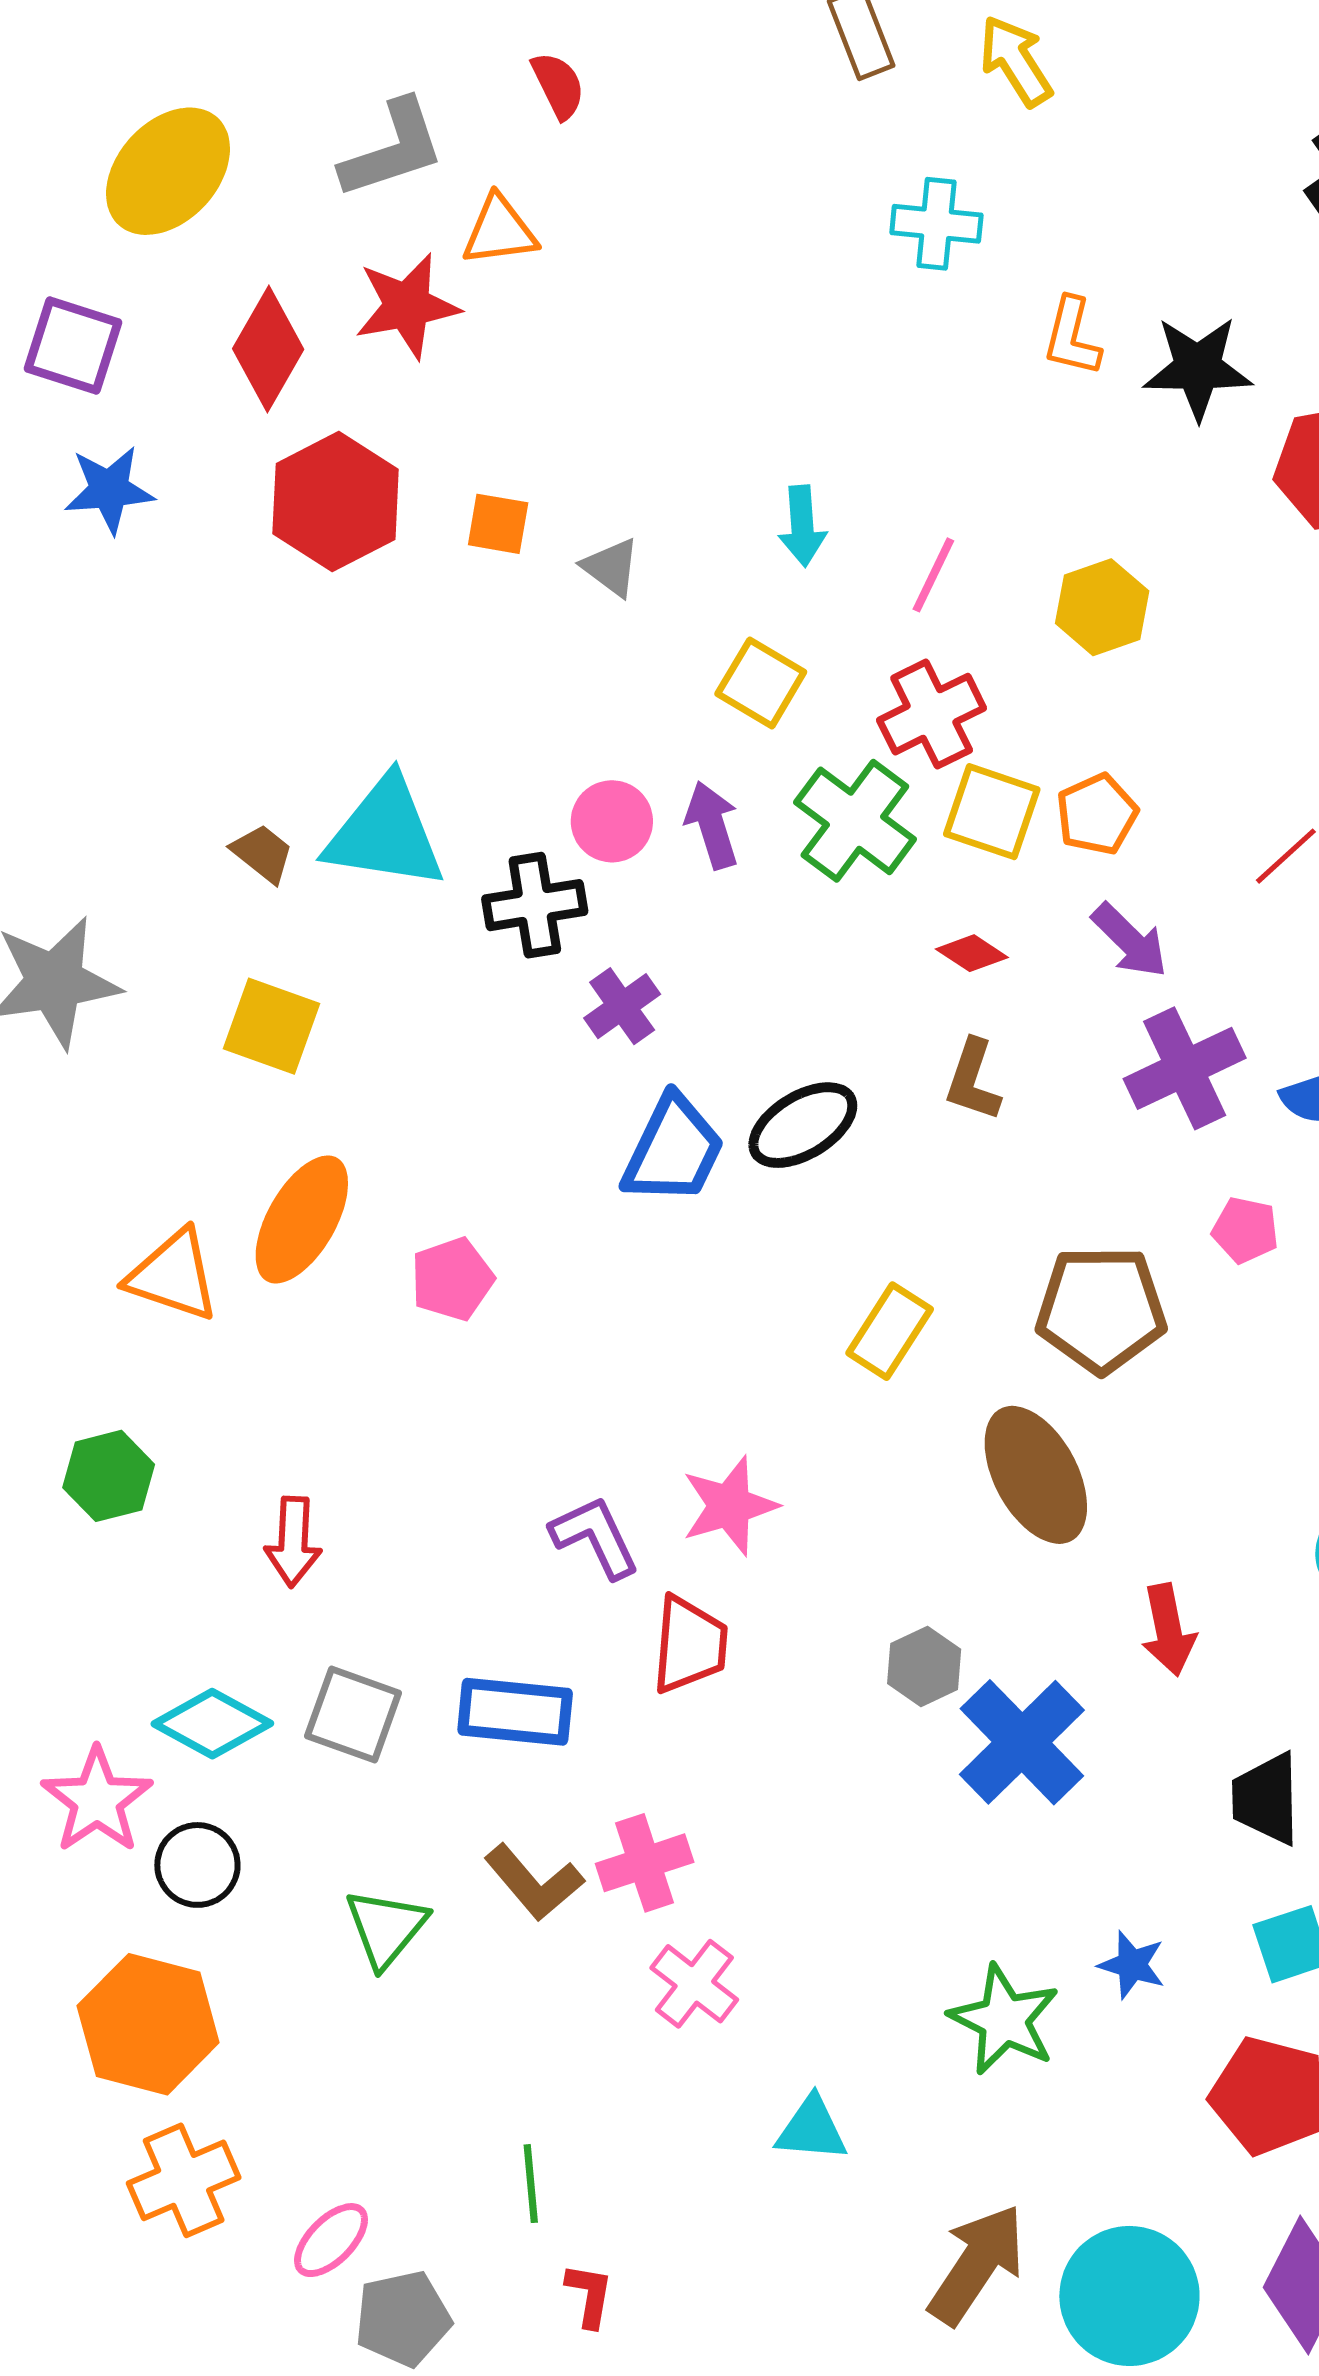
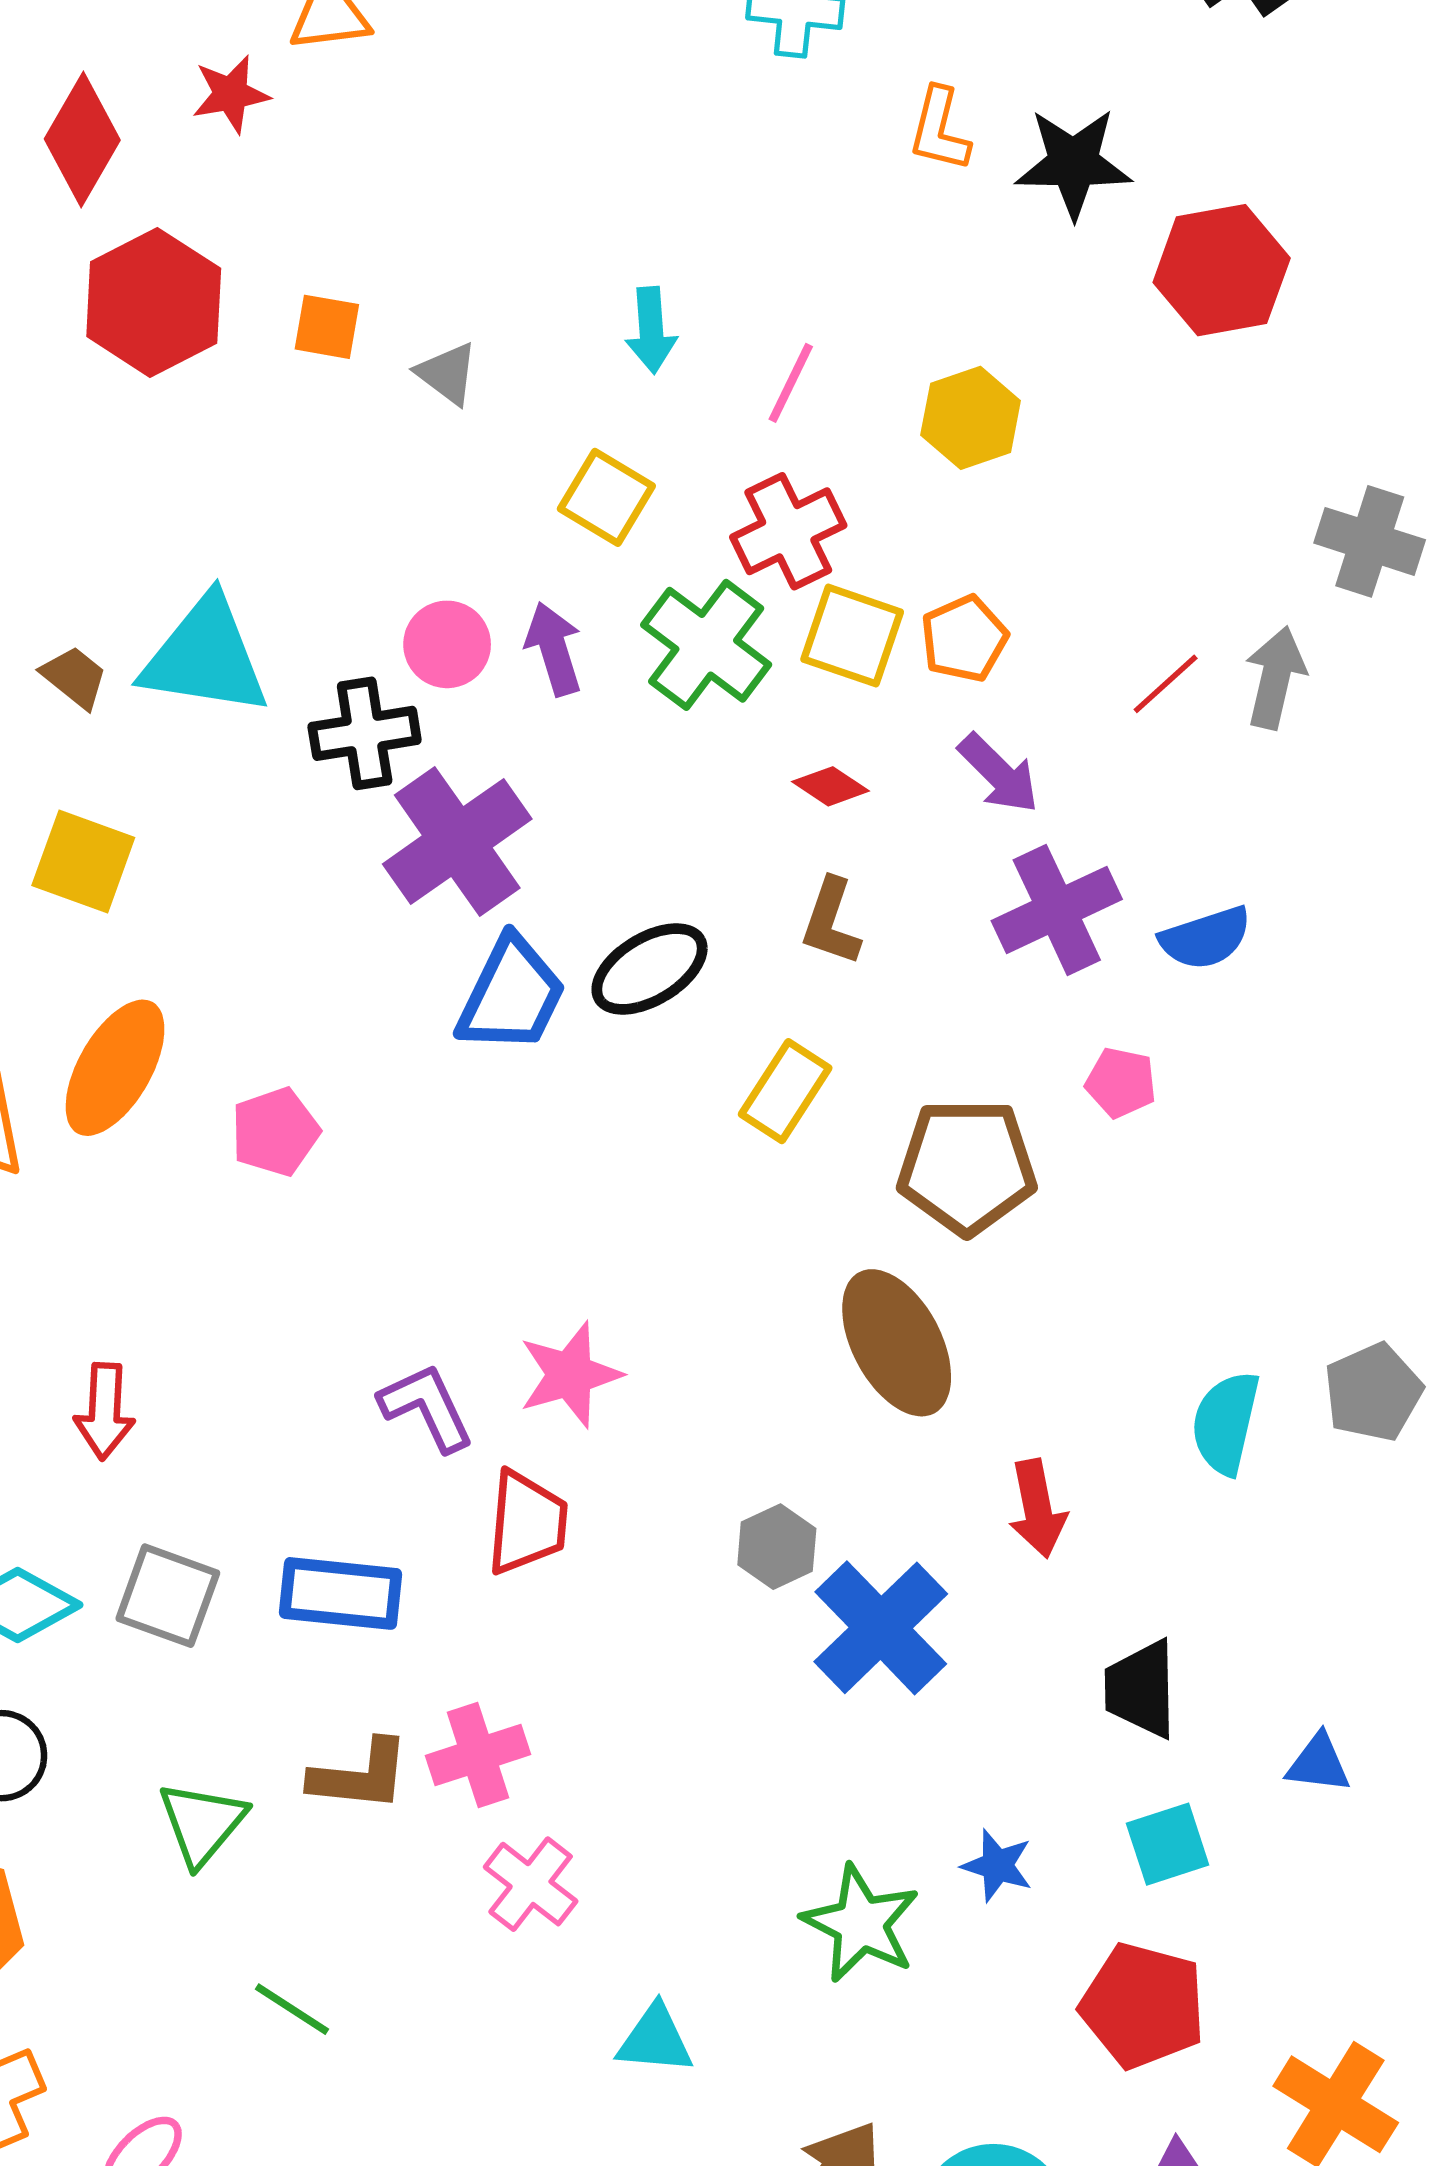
red star: (407, 306) -> (231, 94), size x0.7
purple cross: (622, 1006) -> (457, 841), size x1.8
yellow rectangle: (890, 1331) -> (785, 1091), moved
brown L-shape: (534, 1882) -> (360, 1775), turned -44
green line: (531, 2184) -> (292, 2009), moved, turned -52

